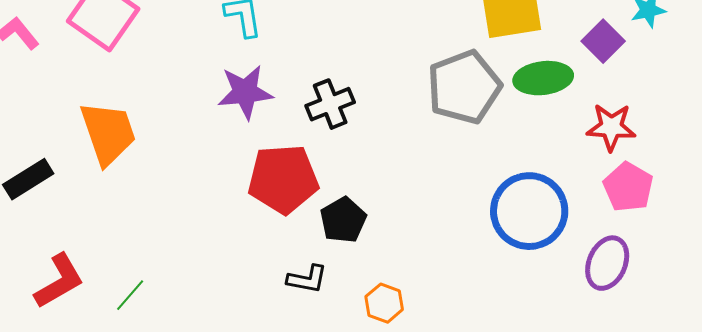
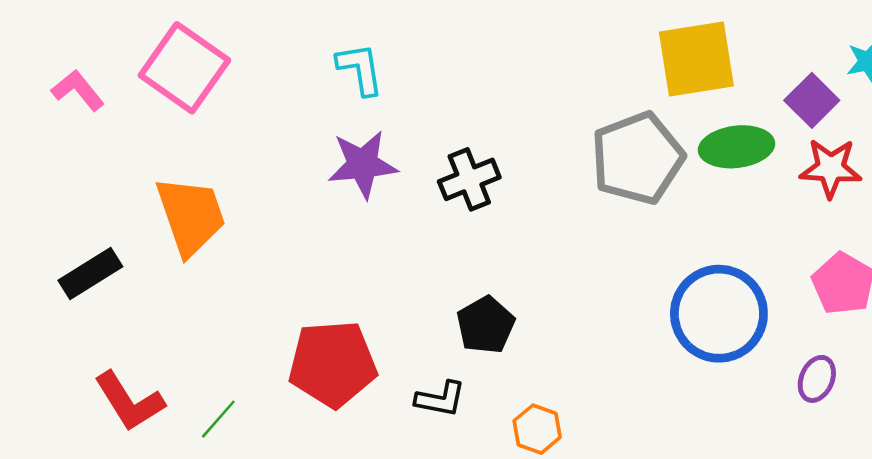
red star: (611, 127) -> (831, 168), moved
red pentagon: (283, 179) -> (332, 364), moved
purple ellipse: (607, 263) -> (817, 379), size x0.7
red L-shape: (59, 281) -> (129, 402), turned 88

